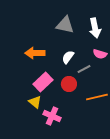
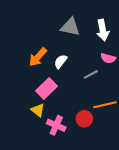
orange arrow: (35, 53) -> (38, 57), turned -48
white semicircle: (68, 57) -> (61, 61), moved
red circle: (69, 84) -> (84, 119), moved

